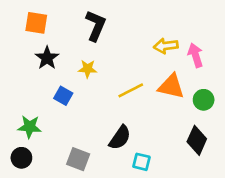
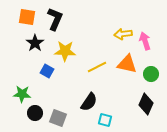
black L-shape: (96, 26) -> (55, 19), moved
yellow star: (88, 69) -> (65, 51), size x1.5
black circle: (21, 158) -> (35, 113), moved

